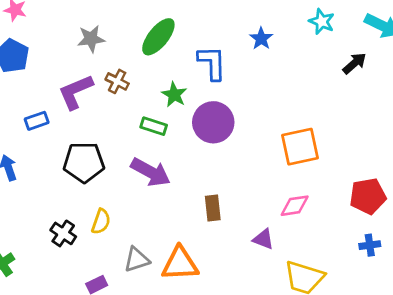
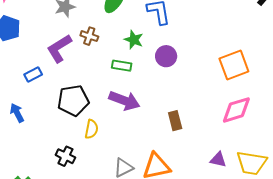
purple circle: (213, 122) -> (166, 56), size x0.7
pink diamond: (295, 206) -> (236, 110), size x1.4
yellow semicircle: (101, 221) -> (91, 129), moved
purple triangle: (263, 239) -> (218, 160), moved

